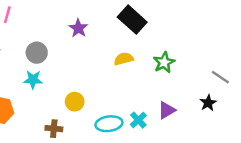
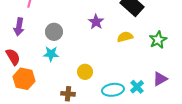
purple star: (78, 28) -> (96, 22), moved

